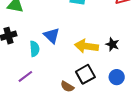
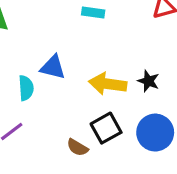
blue triangle: (52, 36) -> (53, 67), turned -30
blue circle: (117, 77) -> (155, 133), size x1.5

